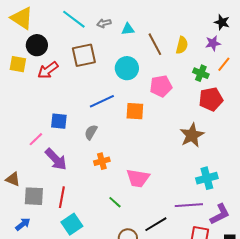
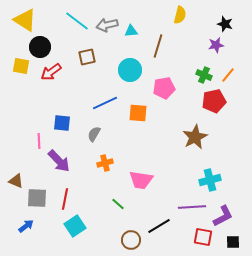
gray arrow: (104, 23) -> (107, 25), size x1.5
brown line: (155, 44) -> (158, 46), turned 45
yellow semicircle: (182, 45) -> (180, 15), moved
brown square: (84, 55) -> (87, 57), size x0.7
orange line: (224, 64) -> (228, 75), moved
pink line: (36, 139) -> (39, 141), turned -49

